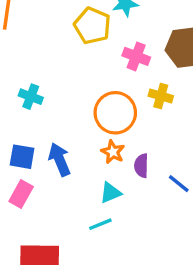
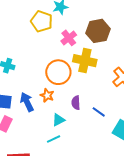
pink cross: (136, 56) -> (69, 38), turned 35
yellow cross: (161, 96) -> (85, 61), size x1.6
orange star: (113, 152) -> (47, 95), moved

